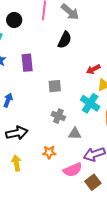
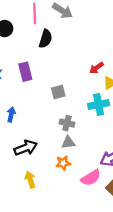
black semicircle: (65, 40) -> (46, 39), moved
cyan cross: (90, 103) -> (99, 104), turned -36
gray triangle: (75, 134) -> (68, 142), moved

